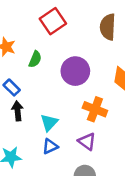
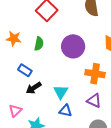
black arrow: (18, 111) -> (34, 88), turned -105
blue triangle: (50, 146) -> (65, 111), turned 48

